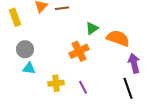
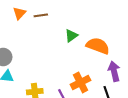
orange cross: (79, 51) -> (81, 82), moved

